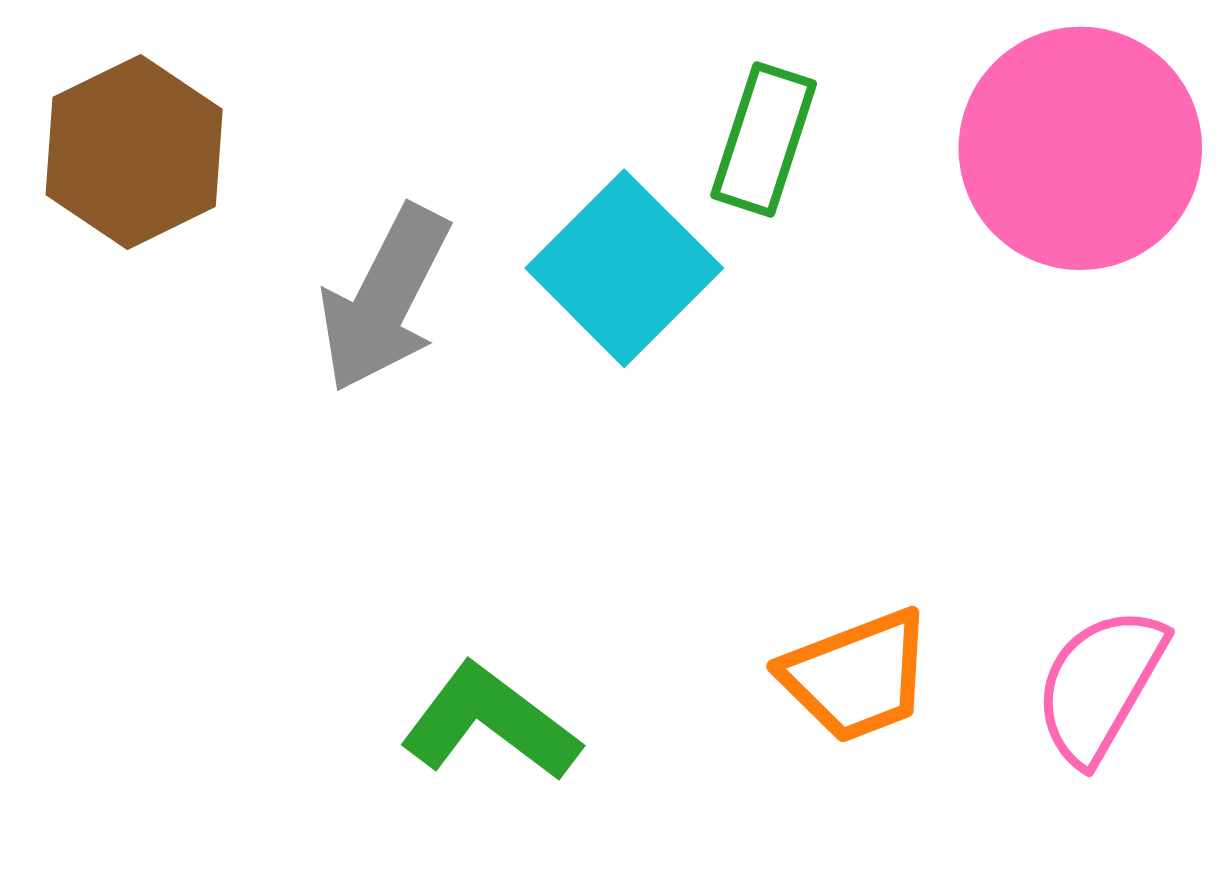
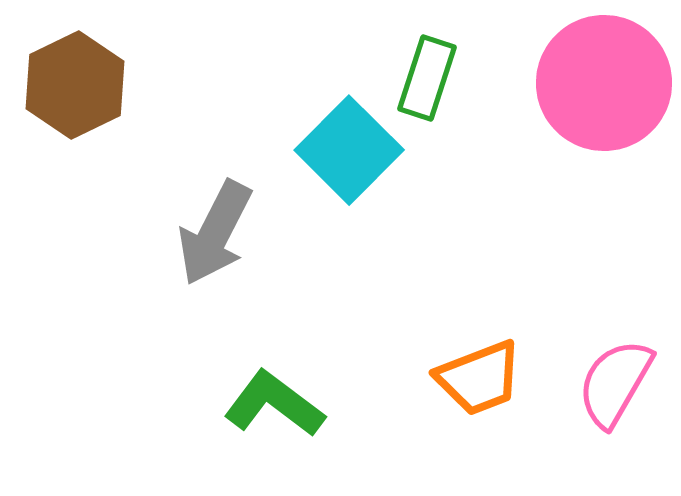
gray arrow: (385, 299) -> (215, 233), moved

